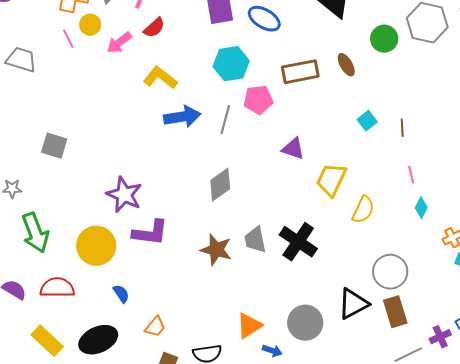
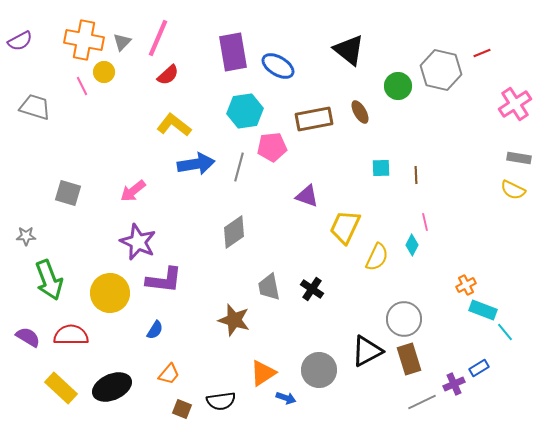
pink arrow: (119, 43) -> (133, 191), moved
cyan square: (367, 121) -> (381, 168), turned 36
cyan diamond: (421, 208) -> (412, 245), moved
black cross: (298, 242) -> (312, 289), size x0.6
brown star: (216, 250) -> (234, 320), moved
blue semicircle: (121, 294) -> (155, 330), moved, turned 66

